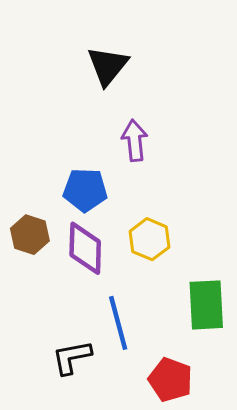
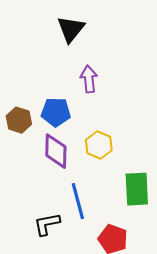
brown hexagon: (30, 235) -> (19, 120), moved

